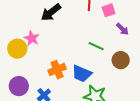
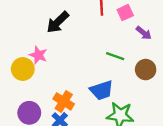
orange cross: (57, 70) -> (64, 101), moved, turned -30
blue trapezoid: (82, 74) -> (102, 90), turned -35

